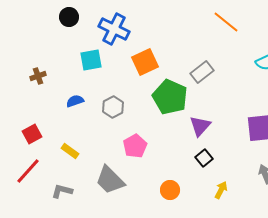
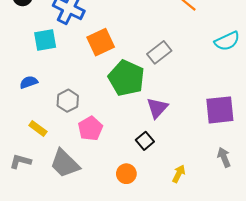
gray hexagon: (113, 107) -> (68, 101), moved
yellow rectangle: (70, 151) -> (38, 128), moved
black square: (204, 158) -> (145, 141), moved
gray L-shape: (62, 191) -> (20, 161), moved

